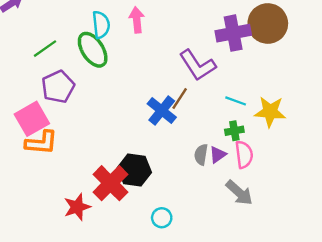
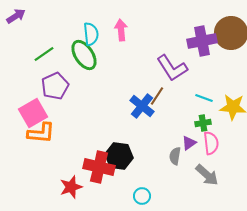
gray semicircle: (201, 155) -> (175, 156), moved
red cross: (110, 183) -> (99, 167), turned -32

